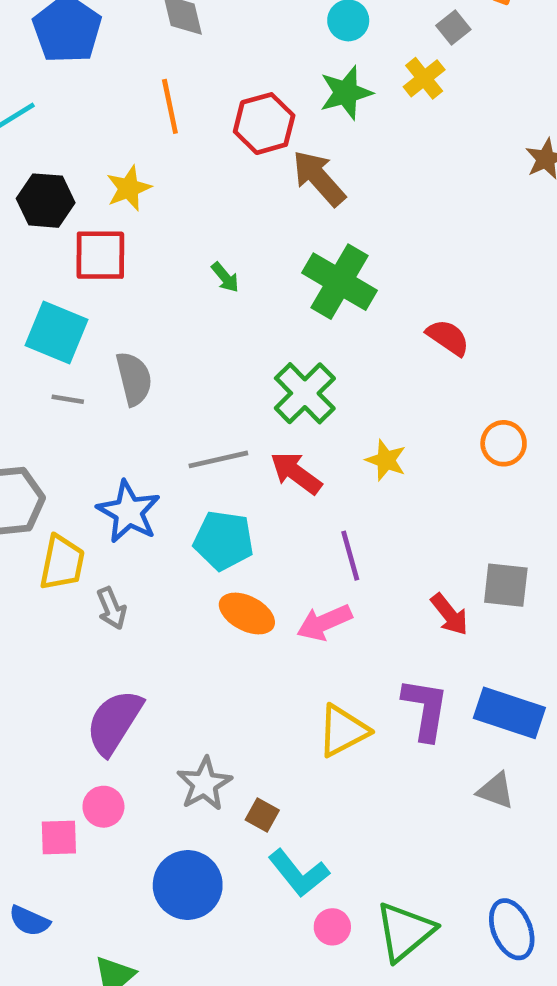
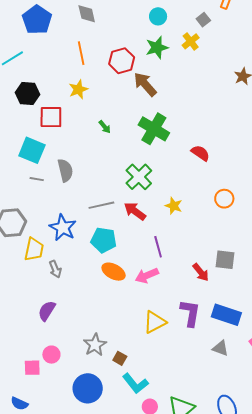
yellow star: (129, 188) -> (78, 89), moved
purple semicircle: (114, 722) -> (47, 311), moved, size x0.7

